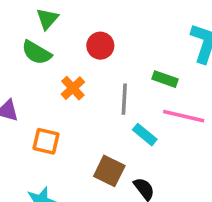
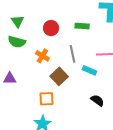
green rectangle: (165, 79) -> (82, 26), moved
orange square: (46, 141) -> (47, 99), moved
brown square: (109, 171) -> (59, 76), moved, turned 36

